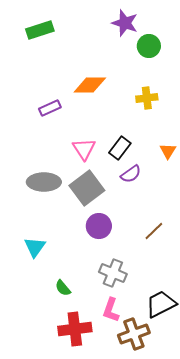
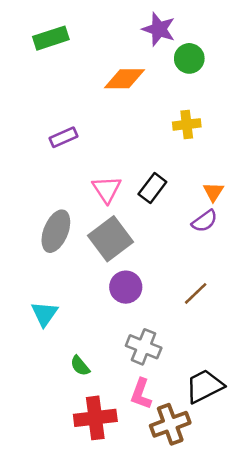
orange diamond: (90, 85) -> (124, 79), moved
purple semicircle: (131, 174) -> (205, 221), moved
gray ellipse: (44, 182) -> (56, 231), turned -68

